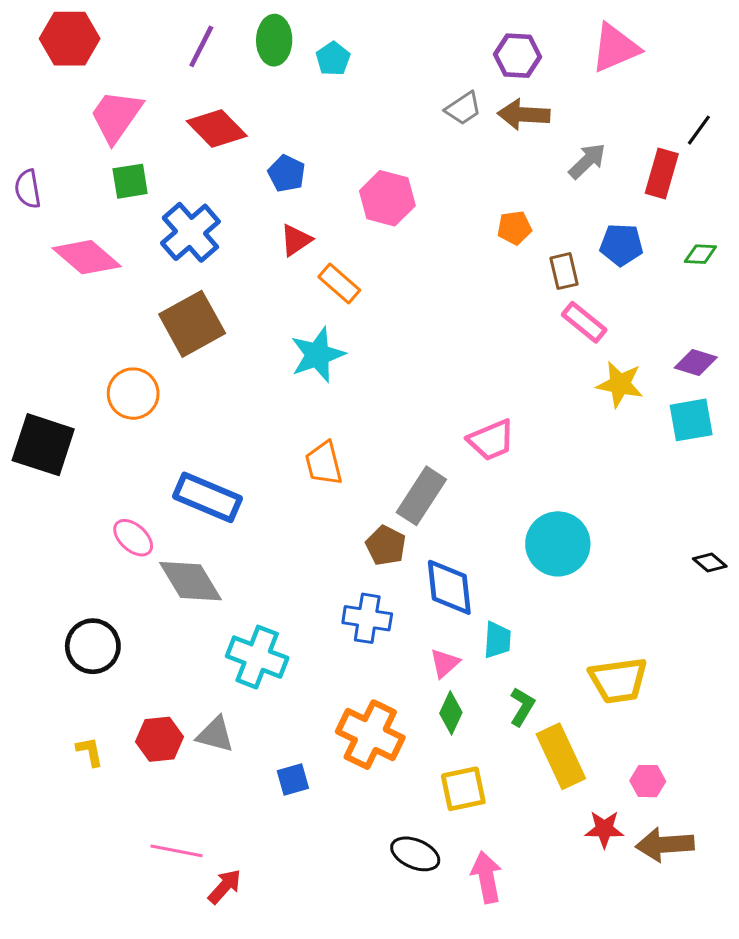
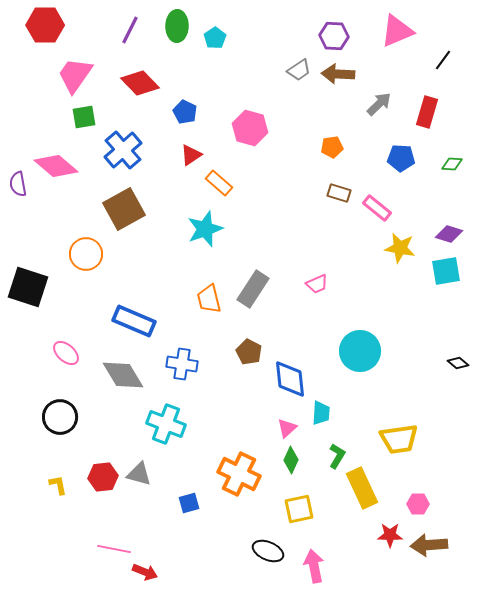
black line: (699, 130) -> (443, 60), moved
purple semicircle: (28, 189) -> (18, 184), moved
brown rectangle: (564, 271) -> (339, 193), moved, turned -60
pink trapezoid: (491, 440) -> (317, 284), size x0.7
gray rectangle: (421, 496) -> (253, 289), moved
pink ellipse: (133, 538) -> (66, 353), moved
blue cross: (367, 618) -> (182, 364), moved
red arrow: (225, 886) -> (145, 572), turned 70

